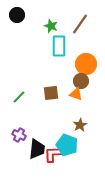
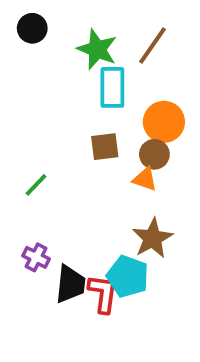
green star: (51, 26) -> (97, 49), size x1.5
brown square: (51, 93) -> (105, 147), moved
brown star: (80, 125) -> (152, 238), size x1.5
red L-shape: (54, 154) -> (103, 294), turned 100

